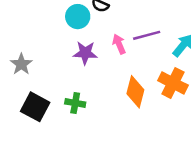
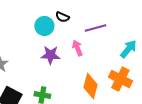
purple line: (147, 35) -> (95, 28), moved

